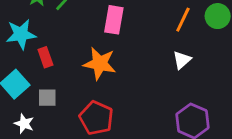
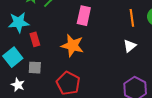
orange line: (183, 20) -> (132, 18), turned -36

